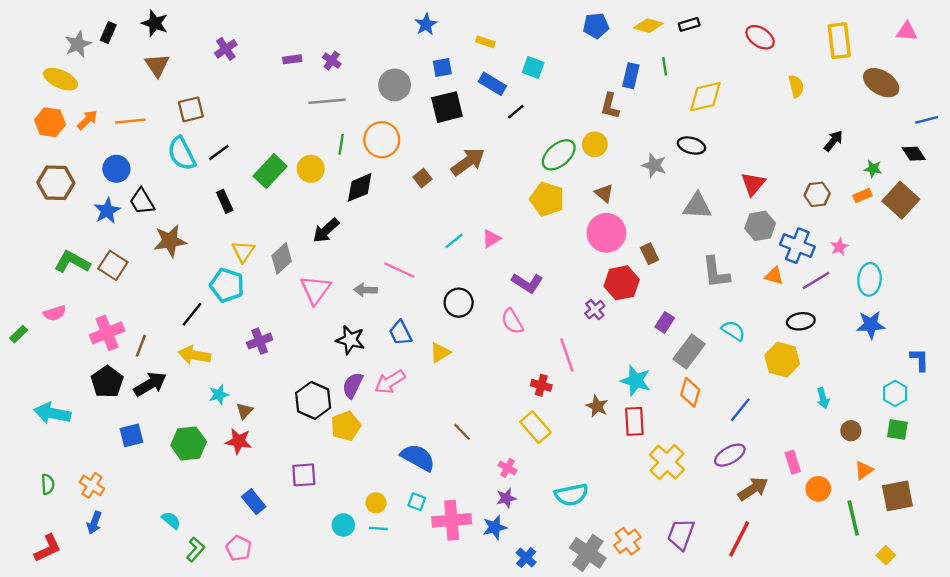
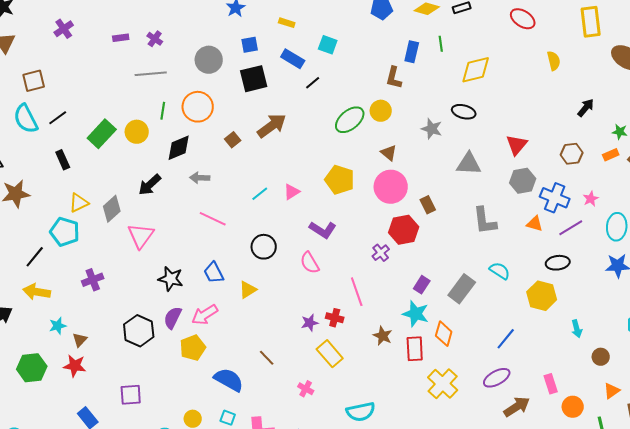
yellow pentagon: (547, 199) -> (340, 180), moved
yellow triangle: (243, 251) -> (79, 203), turned 30
gray arrow: (365, 290) -> (200, 178), moved
purple rectangle: (665, 322) -> (422, 285), moved
orange diamond: (690, 392) -> (444, 334), moved
yellow pentagon: (346, 426) -> (193, 348), moved
purple star: (506, 498) -> (310, 323), moved

